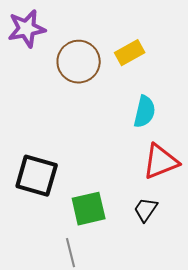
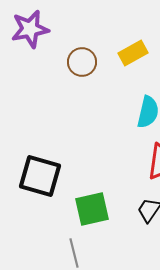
brown circle: (79, 62) -> (82, 62), size x0.7

